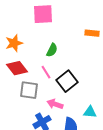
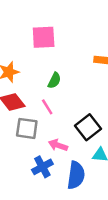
black square: (67, 81) -> (88, 127), moved

